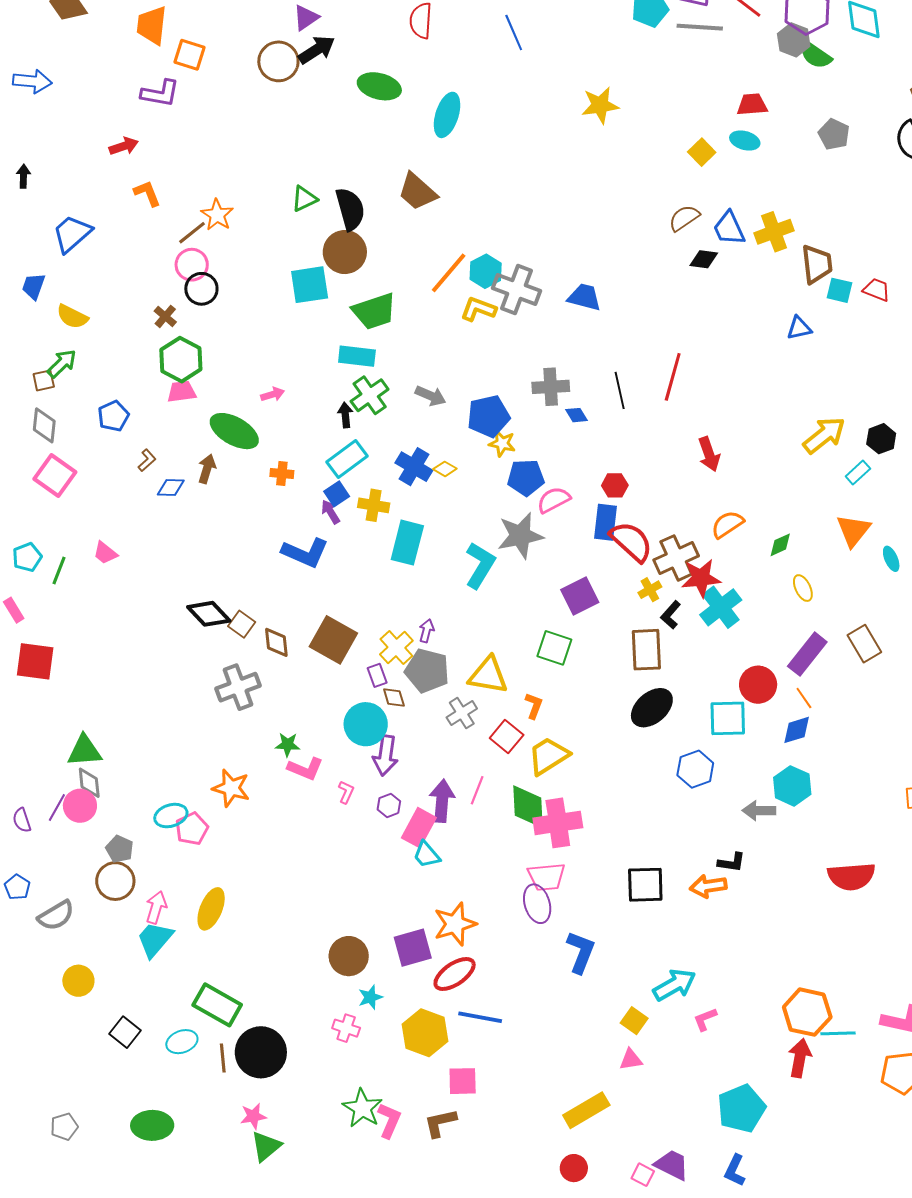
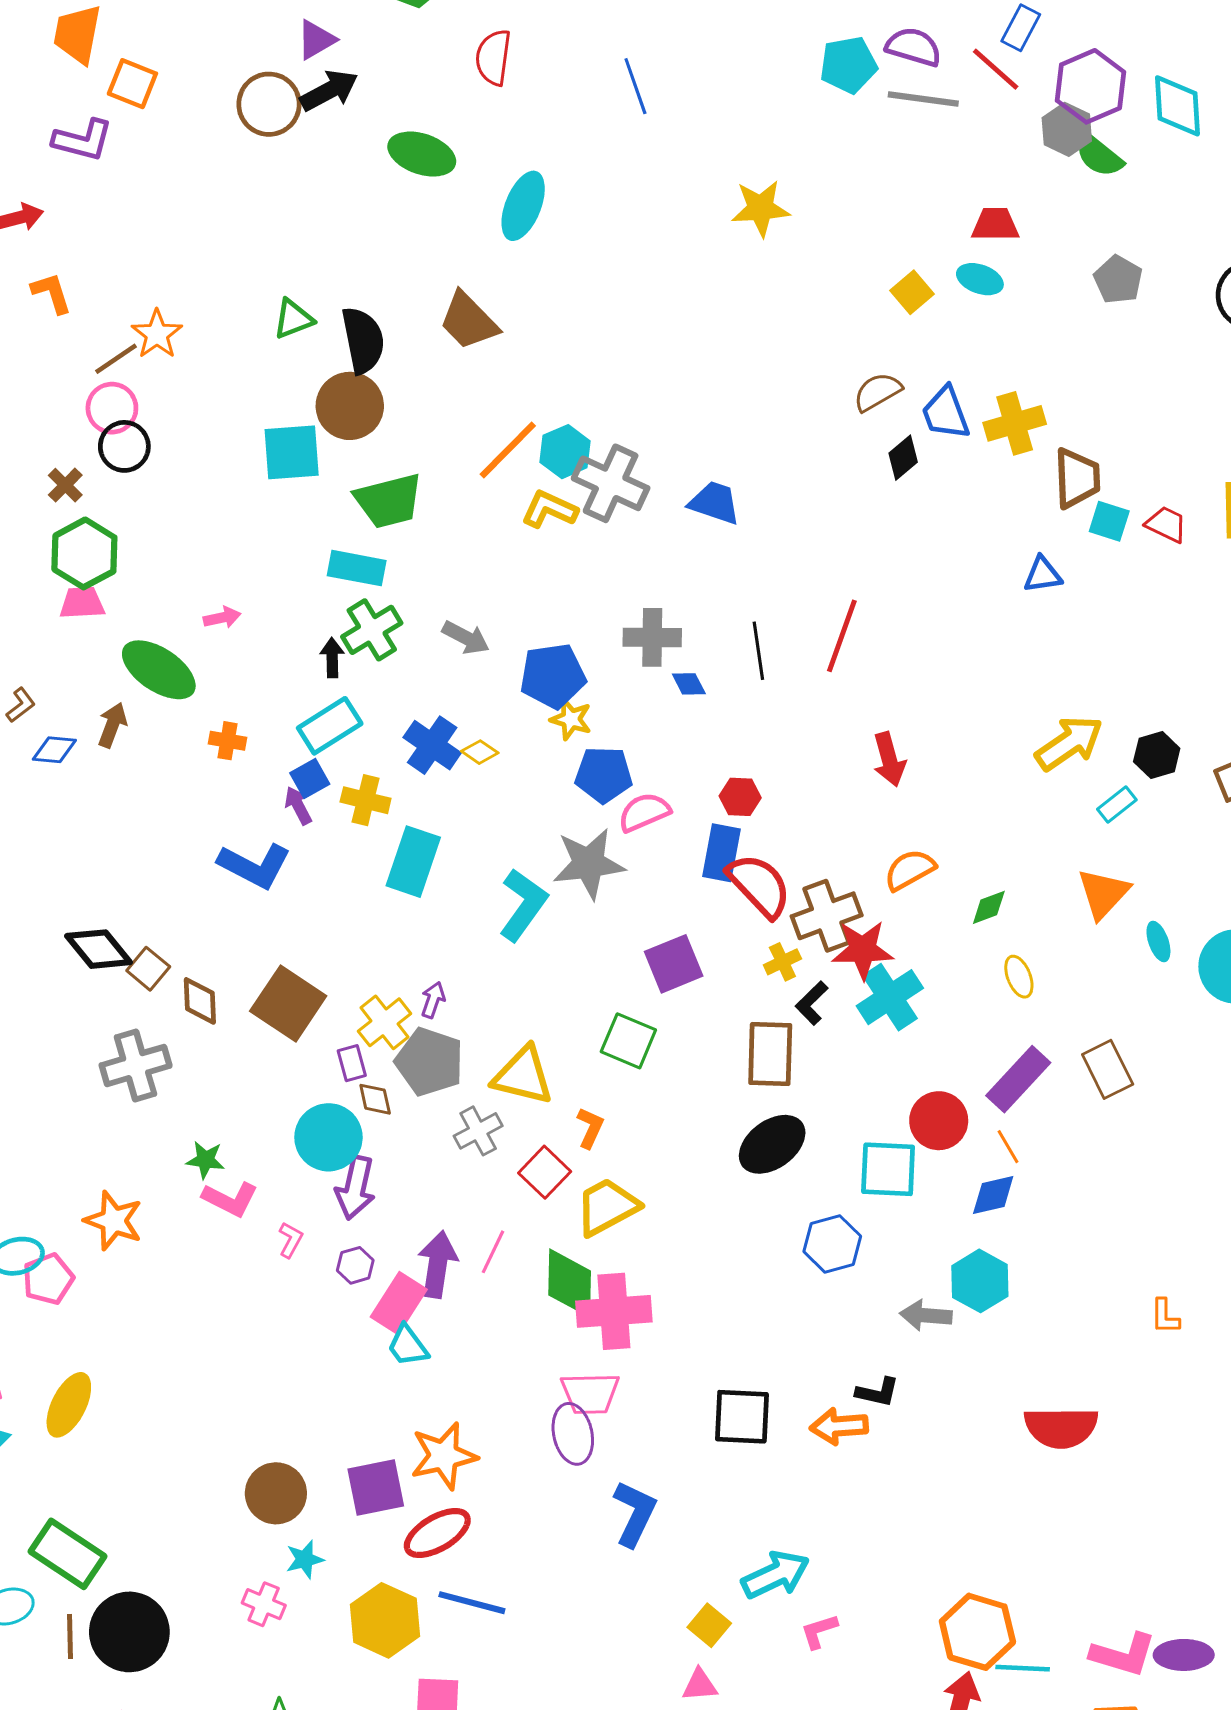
black diamond: (704, 259) -> (903, 458), turned -52

